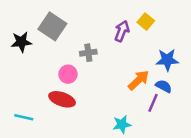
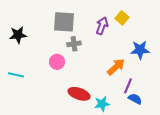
gray square: (52, 26) -> (64, 22), moved, turned -30
blue semicircle: (164, 86) -> (135, 99), moved
red ellipse: (62, 99) -> (79, 94), moved
cyan line: (24, 117) -> (16, 75), moved

